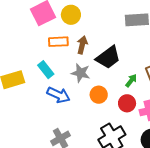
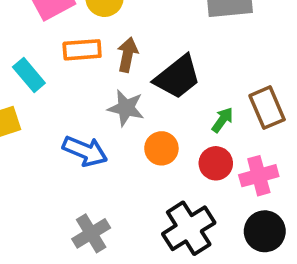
cyan rectangle: (46, 70) -> (29, 75), moved

